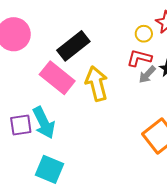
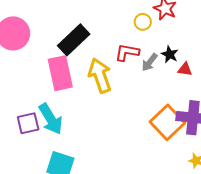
red L-shape: (139, 58) -> (127, 52), moved
pink rectangle: (57, 78) -> (60, 73), turned 44

